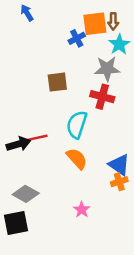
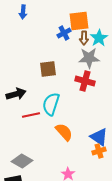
blue arrow: (27, 13) -> (23, 12), turned -144
brown arrow: (113, 21) -> (84, 38), moved
cyan semicircle: (77, 125) -> (51, 104), moved
black arrow: (18, 144) -> (16, 94), moved

